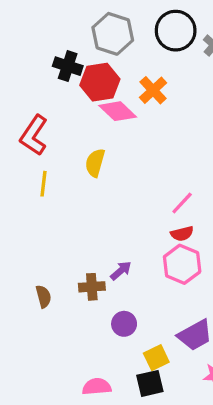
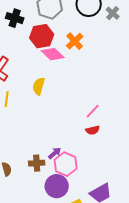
black cross: (68, 66) -> (15, 18), moved
pink hexagon: (182, 264) -> (66, 164), moved
purple circle: (124, 324) -> (57, 186), size x1.5

